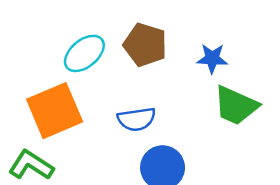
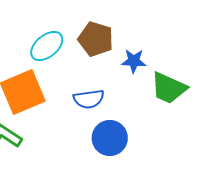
blue star: (212, 58) -> (134, 61), moved

